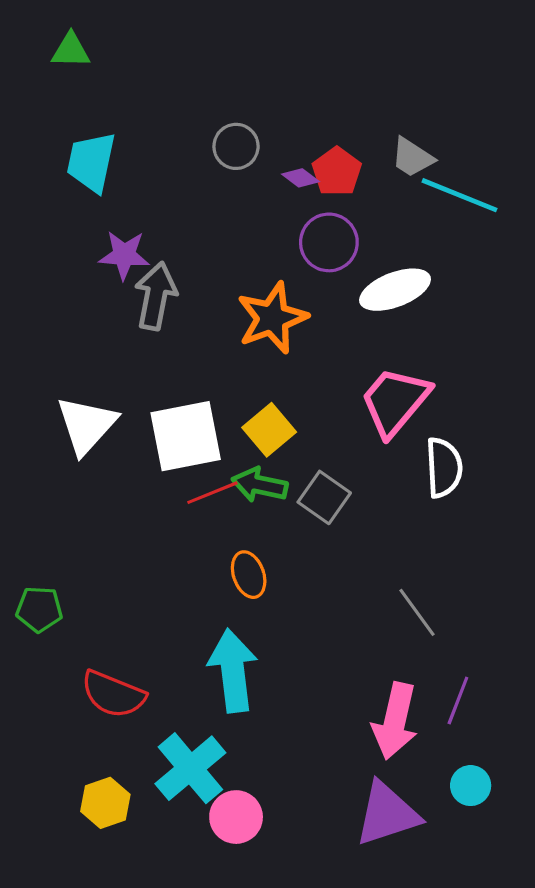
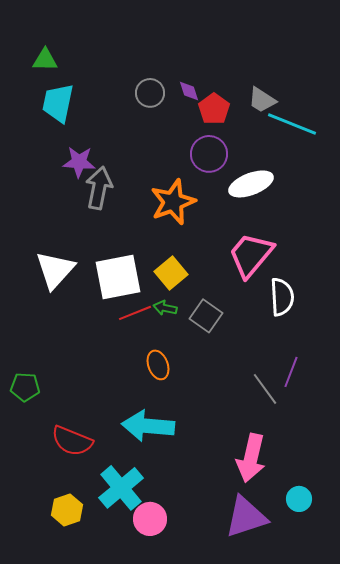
green triangle: (71, 50) -> (45, 60), moved
purple diamond: (301, 178) -> (189, 91), moved, turned 35
green arrow: (260, 485) -> (165, 308), size x0.7
cyan arrow: (233, 671) -> (148, 426), turned -78
purple line: (458, 701) -> (291, 372), moved

